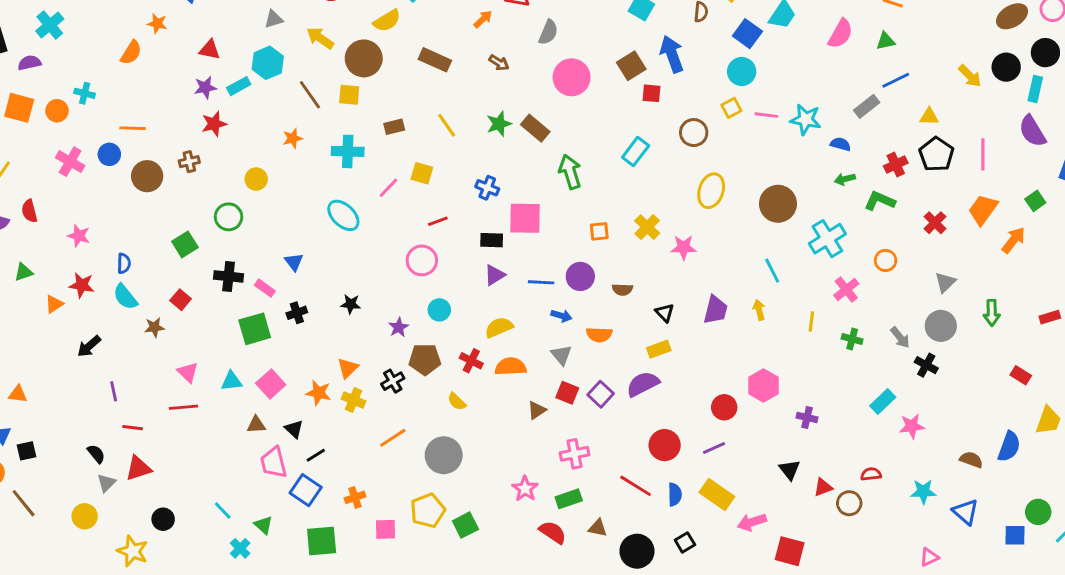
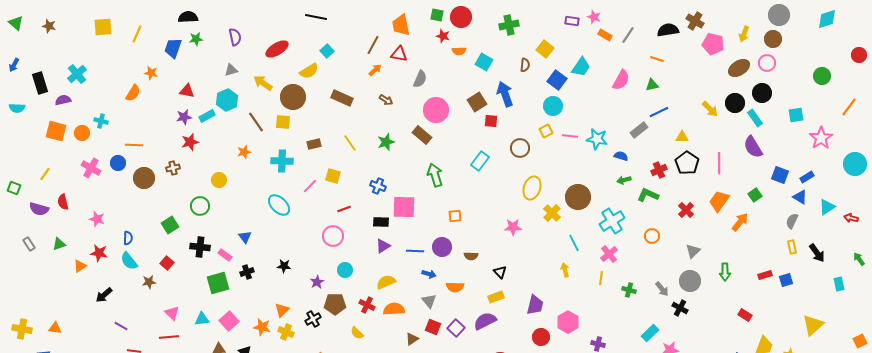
cyan rectangle: (1035, 89) -> (755, 118), turned -48
brown rectangle: (535, 128) -> (422, 135), moved
yellow cross: (647, 227) -> (552, 213), moved
pink cross: (846, 290) -> (609, 254), moved
purple trapezoid: (715, 310) -> (535, 305), moved
purple line: (114, 391) -> (121, 326), turned -48

